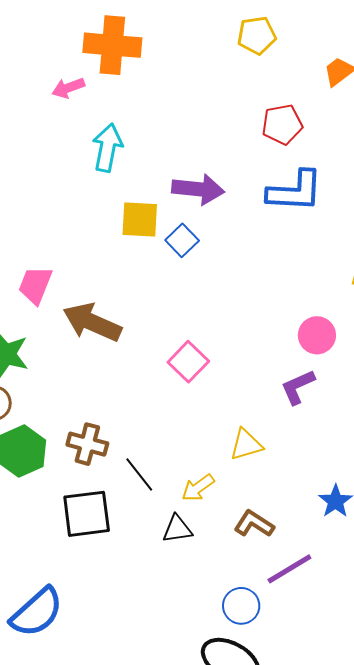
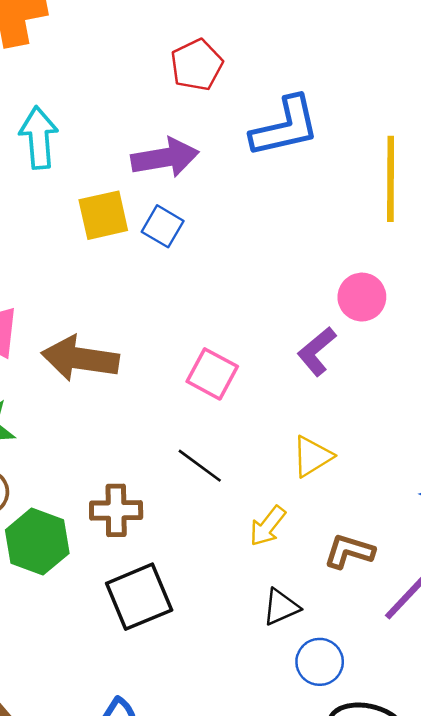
red pentagon: (282, 124) -> (197, 65), moved
purple L-shape: (298, 387) -> (317, 351), moved
black line: (139, 474) -> (200, 466), moved
black triangle: (177, 529) -> (281, 607), moved
blue circle: (241, 606) -> (320, 662), moved

